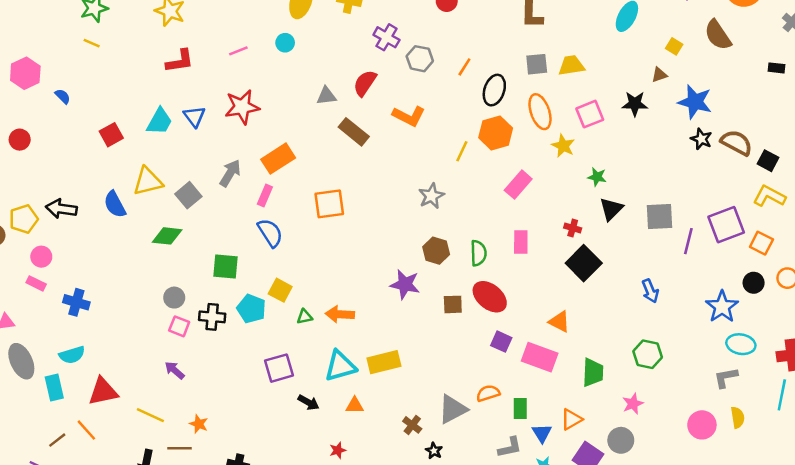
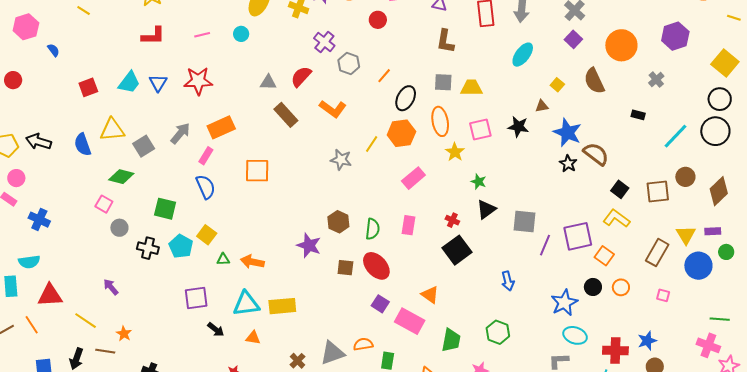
brown semicircle: (737, 143) -> (596, 154), moved
gray star: (431, 196) -> (341, 160), moved, turned 30
pink square: (179, 326) -> (104, 204), moved

